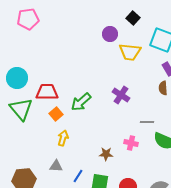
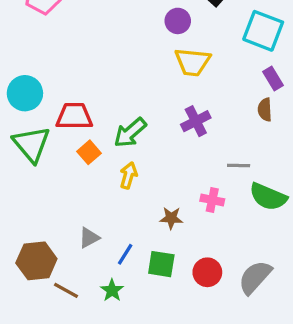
yellow trapezoid: (130, 52) -> (193, 62), moved
purple cross: (121, 95) -> (196, 121), turned 30
yellow arrow: (63, 138) -> (128, 175), moved
gray triangle: (56, 166) -> (89, 238), turned -32

